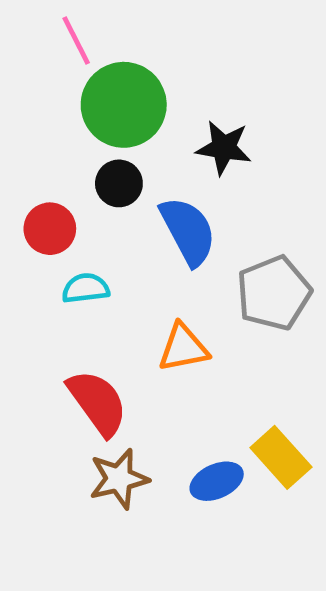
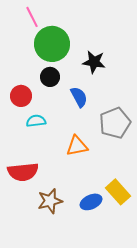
blue semicircle: (188, 231) -> (79, 97), size x0.7
red semicircle: (97, 403) -> (23, 172), moved, turned 120

